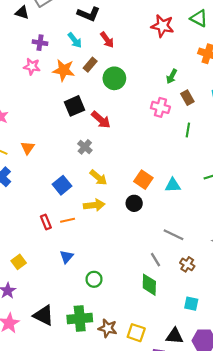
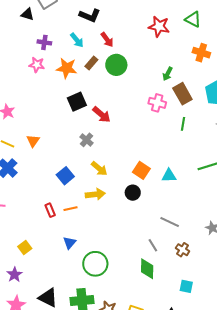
green circle: (114, 78) -> (116, 65), moved
brown rectangle: (187, 98) -> (182, 94), size x1.5
green circle: (94, 279) -> (95, 264), size x1.6

